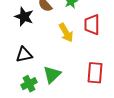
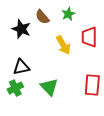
green triangle: (52, 75) -> (49, 87), turned -30
green cross: (29, 84) -> (15, 88), moved

